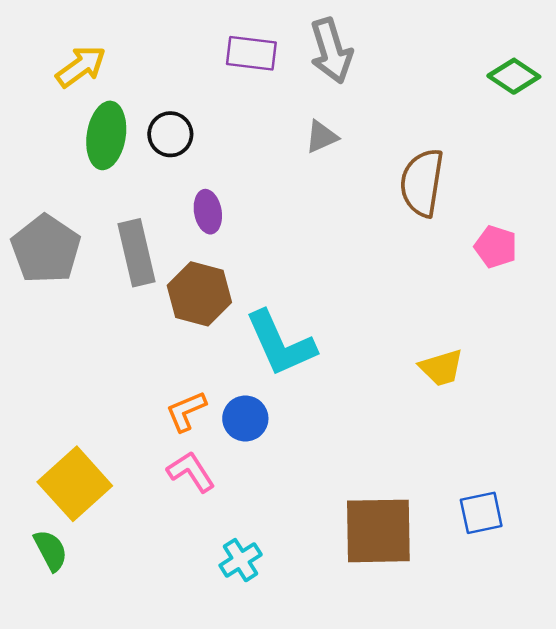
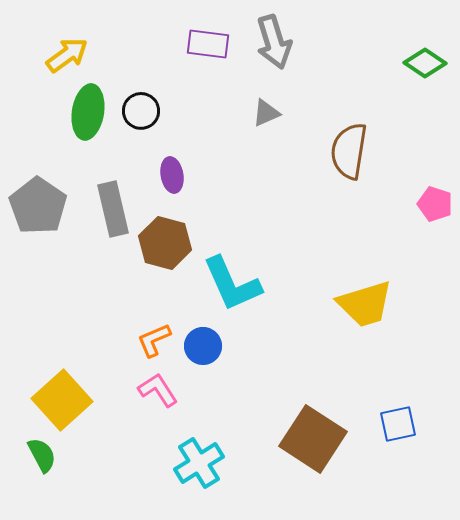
pink pentagon: (496, 247) -> (435, 204), moved
yellow trapezoid: (441, 368) -> (365, 304), size x1.5
brown square: (378, 531) -> (313, 439), turned 34
cyan cross: (241, 560) -> (199, 463), size x1.4

